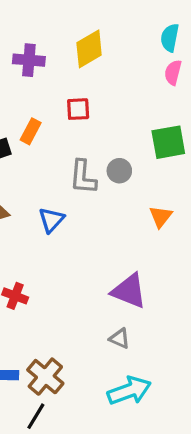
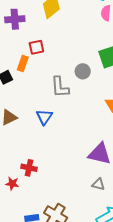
red square: (78, 109) -> (36, 47), moved
gray circle: (119, 171) -> (83, 71), moved

